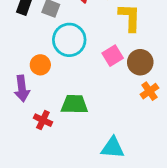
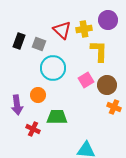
orange circle: (40, 65) -> (38, 95), moved
orange cross: (149, 91) -> (114, 107), turned -32

